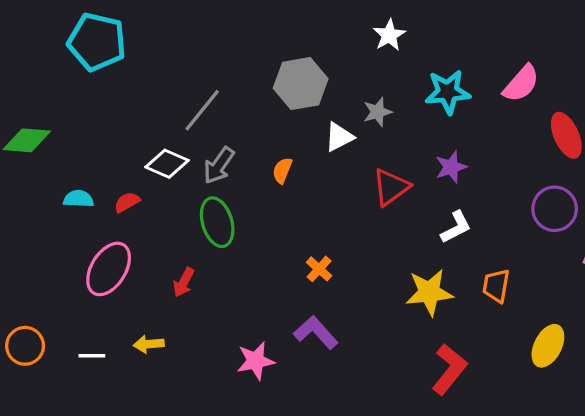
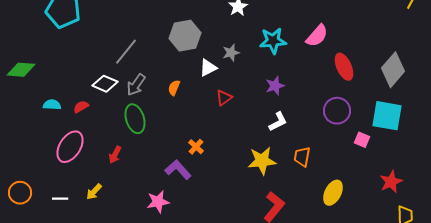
red triangle: (391, 187) -> (224, 98), moved, size x0.7
purple L-shape: (316, 332) -> (178, 170), moved
yellow arrow: (149, 344) -> (94, 192), turned -42

